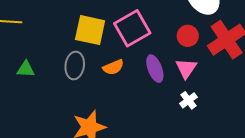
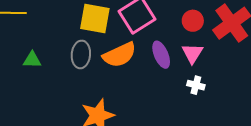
orange semicircle: (113, 67) -> (120, 55), size x1.6
white cross: (189, 100) -> (196, 85), turned -36

